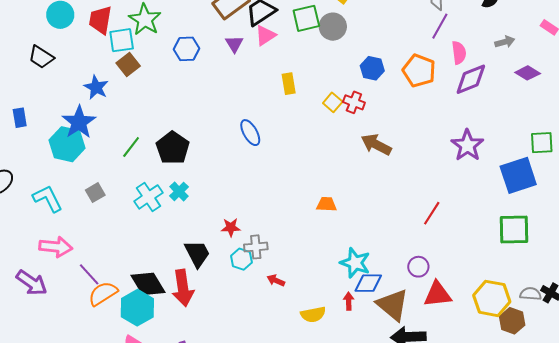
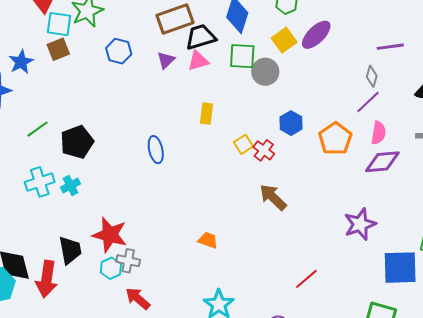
red star: (231, 227) -> (110, 235), size x1.8
red arrow: (276, 280) -> (138, 299), size x1.5

